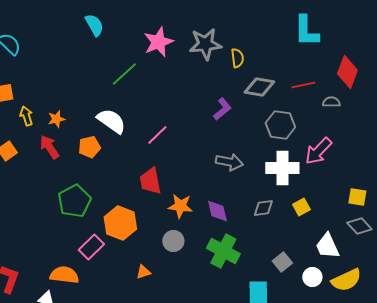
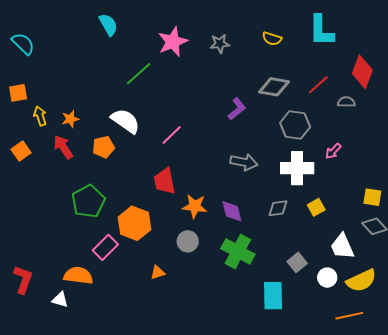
gray star: (205, 44) -> (220, 44), size x0.6
yellow semicircle: (237, 58) -> (272, 39), moved, turned 114
red line: (303, 85) -> (318, 85), turned -30
pink arrow: (318, 151) -> (333, 151), size x0.6

